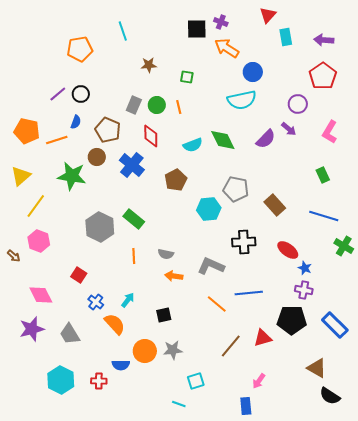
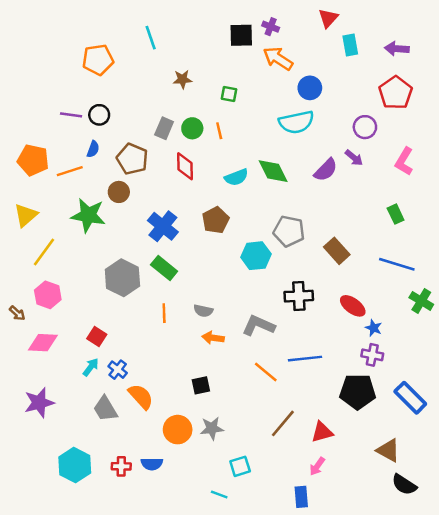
purple line: (58, 94) -> (71, 115), turned 48
blue cross: (132, 165) -> (163, 226), moved
pink diamond: (41, 295) -> (43, 343), moved, turned -60
cyan arrow: (128, 300) -> (91, 367), moved
gray trapezoid: (70, 334) -> (105, 409), moved
red triangle: (263, 338) -> (322, 432), moved
blue semicircle: (121, 365) -> (152, 464), moved

